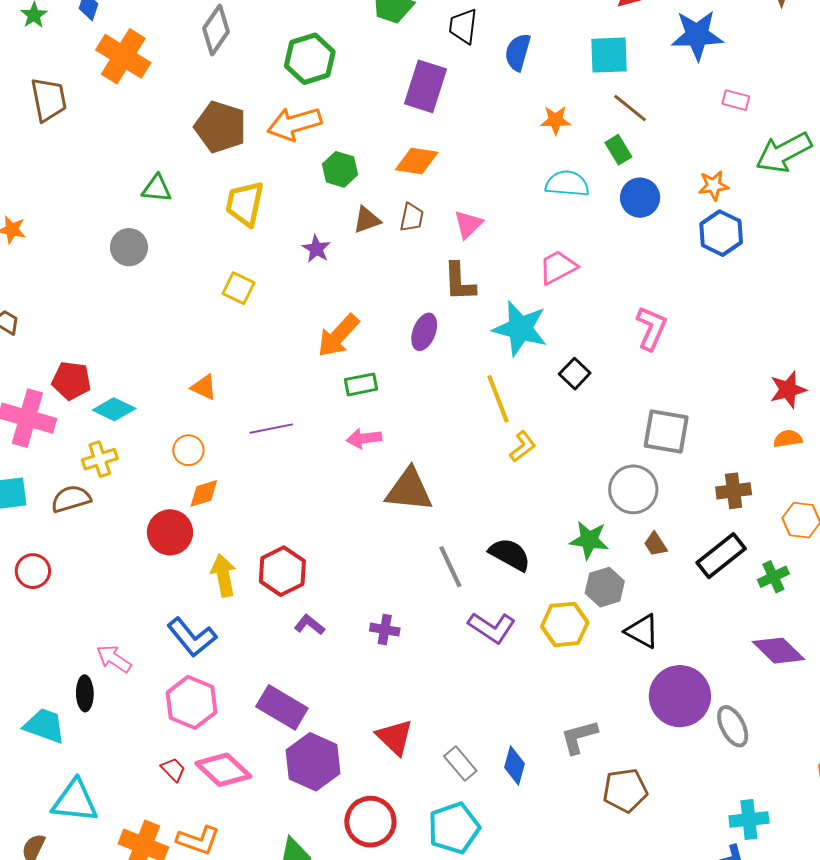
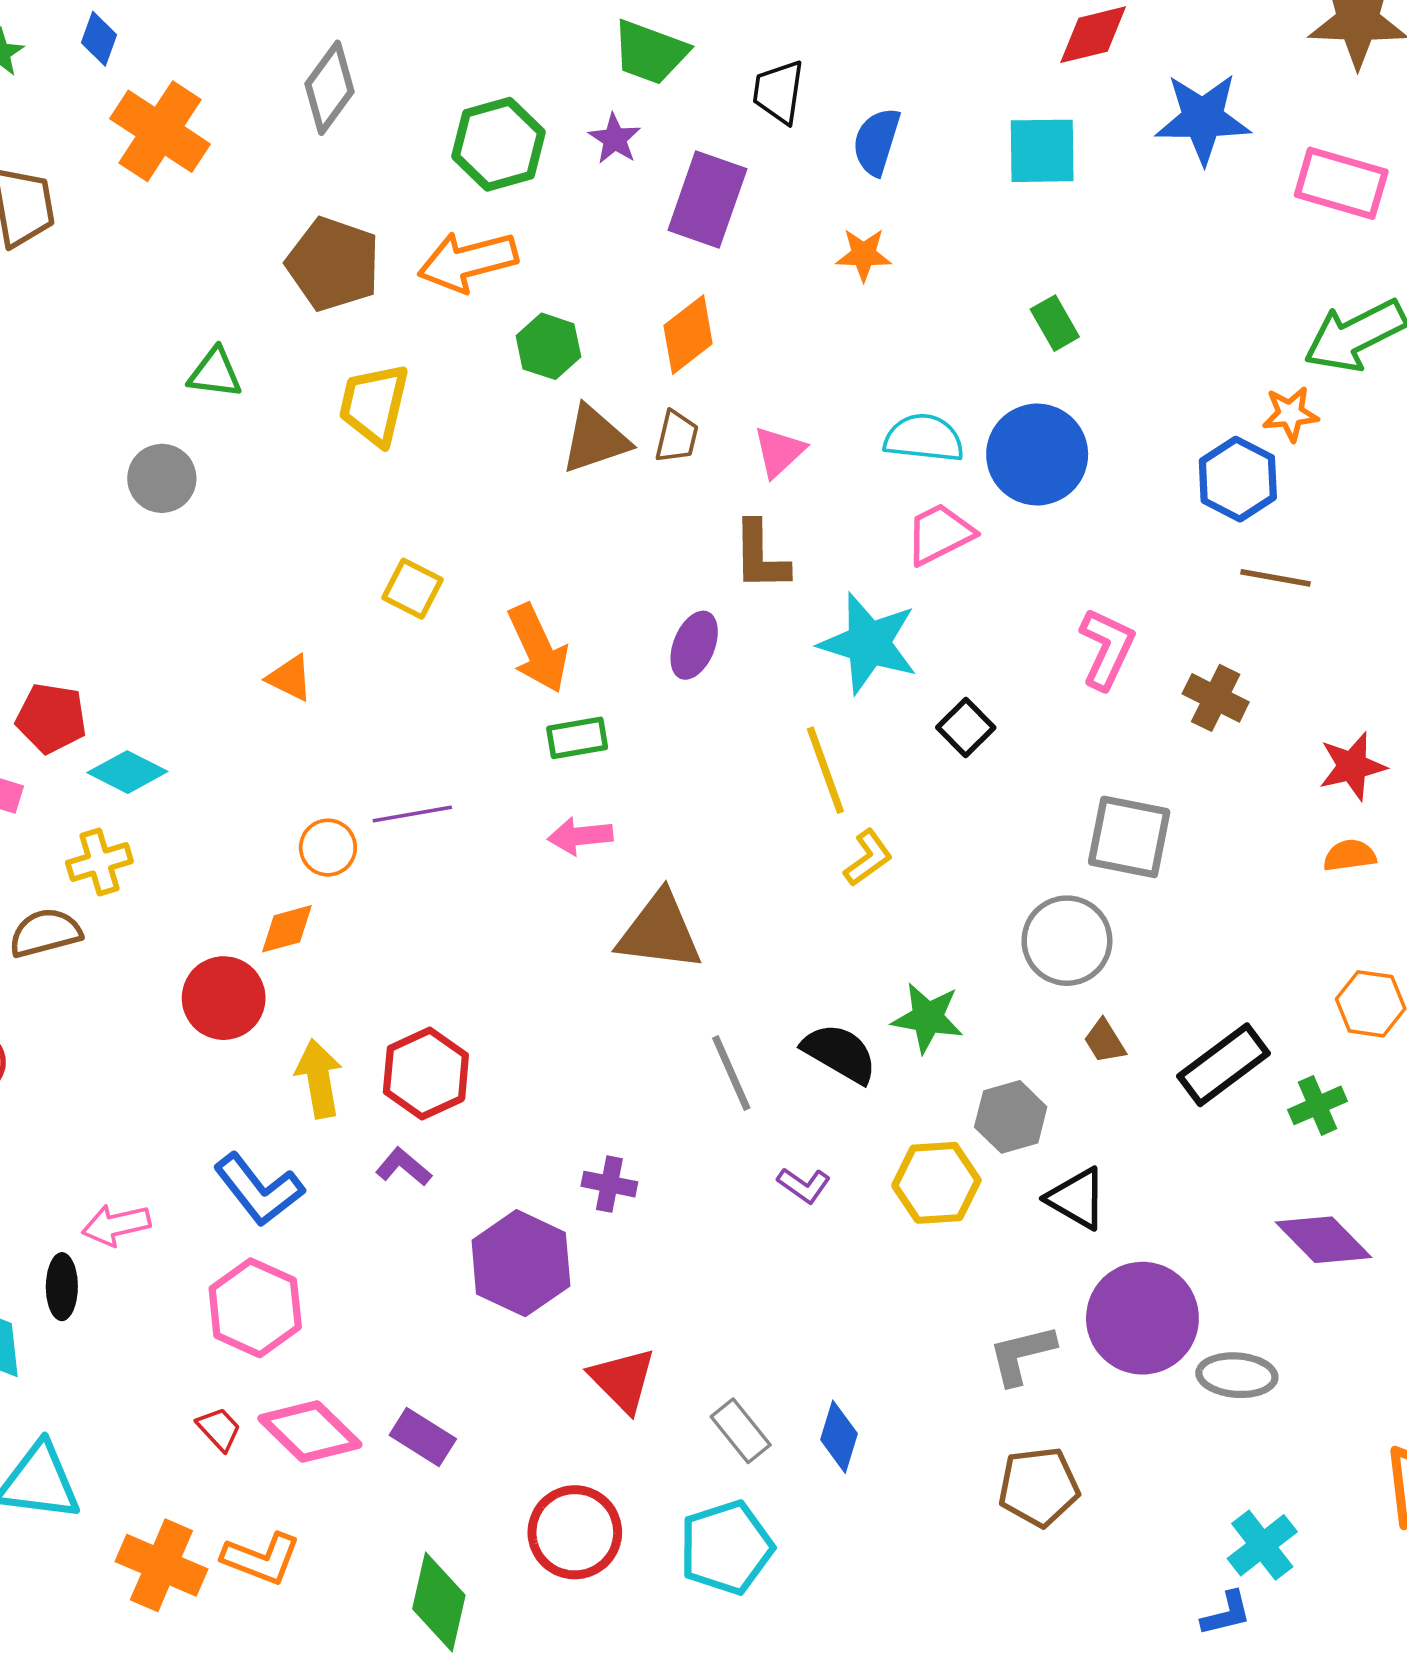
pink rectangle: (736, 100) -> (1341, 183), moved, size x1.8
brown line: (630, 108) -> (1275, 578), moved, turned -30
orange star: (556, 120) -> (864, 255), moved
orange diamond: (417, 161) -> (688, 335), turned -48
cyan semicircle: (567, 184) -> (924, 438), moved
orange star: (713, 185) -> (1290, 414), moved
blue circle: (640, 198) -> (1037, 454), moved, size x1.4
brown triangle: (367, 220) -> (595, 439), size x1.4
purple star: (316, 249) -> (615, 139), moved
yellow square: (238, 288) -> (413, 589), moved
orange arrow: (338, 336) -> (538, 648), turned -69
orange triangle: (204, 387) -> (290, 678), moved
orange circle: (188, 450) -> (328, 848), moved
brown cross: (734, 491) -> (1216, 698), moved, turned 32
green star: (589, 540) -> (928, 1018), moved
purple L-shape: (309, 625) -> (403, 1167), moved
purple L-shape: (492, 628) -> (804, 1185), size x0.6
pink arrow: (114, 659) -> (116, 1225), turned -48
purple rectangle: (282, 707) -> (423, 1437), moved, size x0.7
gray ellipse: (733, 726) -> (1237, 1375), turned -60
gray L-shape: (579, 737) -> (1022, 1355), moved
purple hexagon: (313, 762) -> (521, 1263), moved
cyan cross: (749, 819) -> (1262, 1545), turned -33

